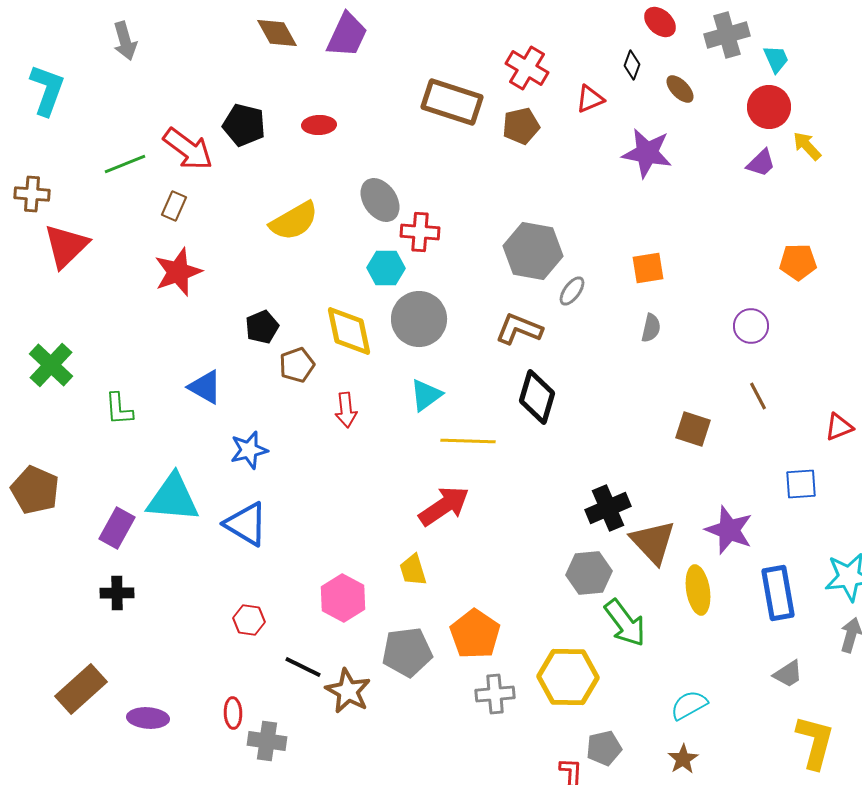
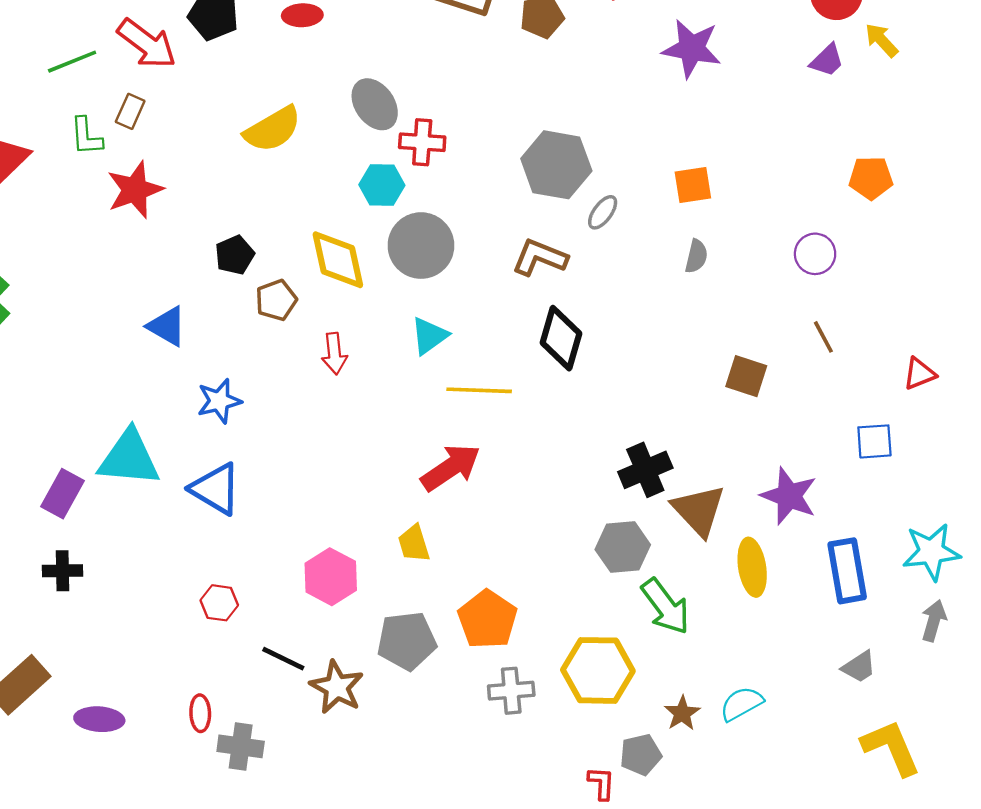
green L-shape: (119, 409) -> (86, 136), moved
yellow L-shape: (815, 742) -> (891, 748), turned -38
brown star: (683, 759) -> (682, 713), moved

